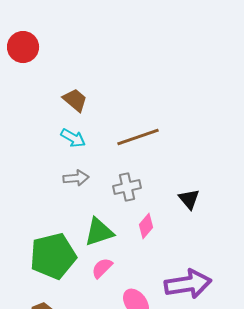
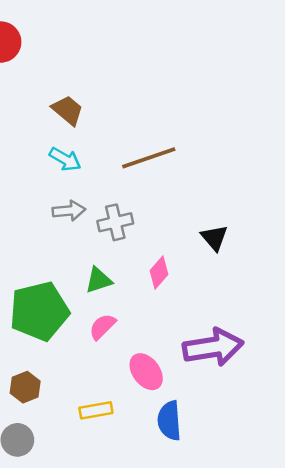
gray cross: (127, 187) -> (115, 222), moved
green triangle: (99, 232) -> (99, 280), size x0.7

